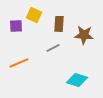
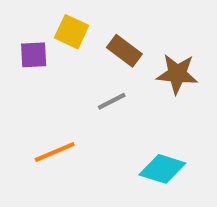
brown rectangle: (59, 24) -> (124, 51), turned -56
orange line: (19, 63) -> (55, 152), moved

